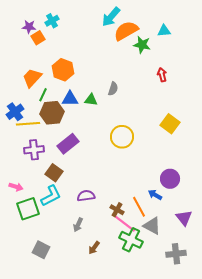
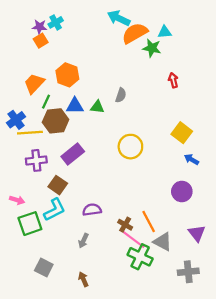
cyan arrow: (111, 17) -> (119, 18), turned 75
purple star: (29, 27) -> (40, 27), moved
cyan triangle: (164, 31) -> (165, 32), moved
blue arrow: (155, 195) -> (191, 159), moved
brown arrow: (94, 248) -> (83, 279), moved, turned 120

